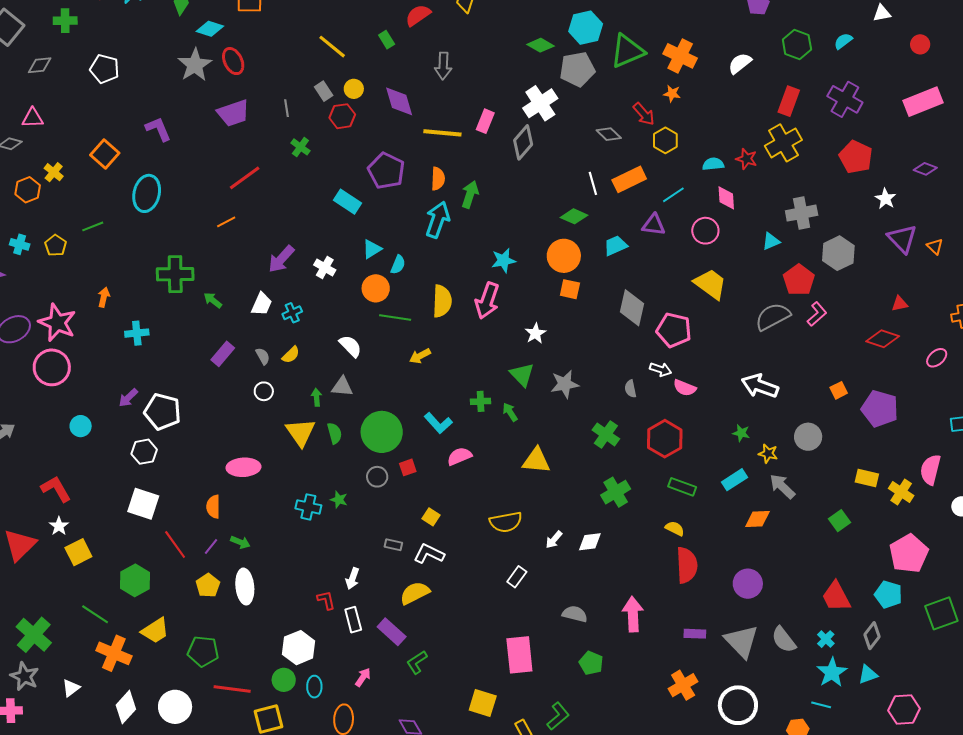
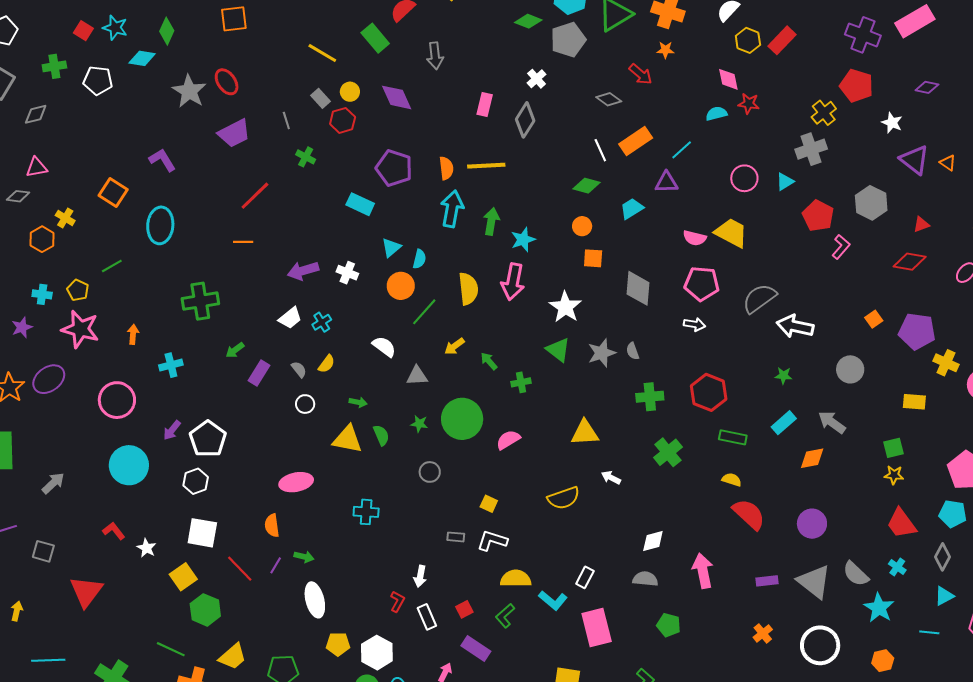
cyan diamond: (210, 29) -> (142, 58), moved
green rectangle: (387, 40) -> (375, 38), size x1.6
white pentagon: (105, 69) -> (98, 80), moved
purple cross: (845, 99) -> (863, 35), moved
red rectangle: (789, 101) -> (782, 40), turned 32
white cross: (540, 103) -> (537, 79), size x0.6
yellow line: (442, 133) -> (486, 166), moved
yellow hexagon: (665, 140) -> (748, 40), moved
yellow cross: (783, 143) -> (824, 113), moved, size x0.7
green arrow: (470, 194) -> (491, 221), moved
pink diamond: (726, 198) -> (728, 79), moved
orange line: (226, 222) -> (243, 242), turned 36
pink circle: (705, 231) -> (744, 178), moved
gray hexagon: (838, 253) -> (871, 203), moved
orange circle: (564, 256) -> (582, 226), size x0.6
purple arrow: (281, 259) -> (303, 271), turned 40
green arrow: (213, 300) -> (235, 350), moved, turned -66
white trapezoid: (262, 304) -> (290, 318), turned 35
gray diamond: (632, 308) -> (638, 288), moved
green line: (395, 317) -> (424, 312), turned -48
gray semicircle: (773, 317) -> (759, 298), moved
pink star: (57, 323) -> (80, 329), moved
white star: (535, 333) -> (565, 307), size x1.5
pink circle: (52, 367) -> (117, 400), moved
gray triangle: (342, 387) -> (417, 376), moved
pink semicircle: (685, 388) -> (695, 238), moved
gray semicircle: (630, 389) -> (633, 351), moved
green arrow: (317, 397) -> (358, 402), turned 114
white pentagon: (162, 412) -> (208, 439), turned 30
green arrow: (510, 412) -> (489, 361), moved
cyan L-shape: (438, 423) -> (553, 600), moved
cyan circle: (81, 426) -> (129, 465), size x1.8
yellow triangle: (301, 432) -> (347, 439), turned -36
green circle: (382, 432) -> (462, 419), moved
green cross: (606, 434) -> (650, 397), turned -32
yellow star: (768, 454) -> (894, 475), moved
red square: (408, 467) -> (464, 609), moved
red L-shape: (56, 489) -> (114, 531), size x0.7
yellow cross: (901, 492) -> (946, 363), moved
green star: (339, 500) -> (419, 424), moved
green square: (839, 521) -> (893, 448), turned 30
white star: (59, 526) -> (146, 548), moved
white arrow: (554, 540) -> (611, 478), moved, turned 84
white diamond: (590, 542) -> (653, 541), moved
yellow square: (78, 552) -> (183, 577), moved
red semicircle: (687, 565) -> (749, 514), turned -36
white rectangle: (517, 577) -> (585, 577), moved
yellow pentagon: (208, 585) -> (338, 644), moved, turned -30
yellow semicircle: (415, 593) -> (516, 579), moved, turned 36
red L-shape: (326, 600) -> (397, 601), turned 50
purple rectangle: (392, 632) -> (476, 649), moved
green L-shape: (417, 662) -> (505, 616), moved
cyan star: (832, 672) -> (879, 608), moved
orange cross: (683, 685) -> (763, 633), size x0.7
cyan line: (821, 705) -> (929, 632), moved

